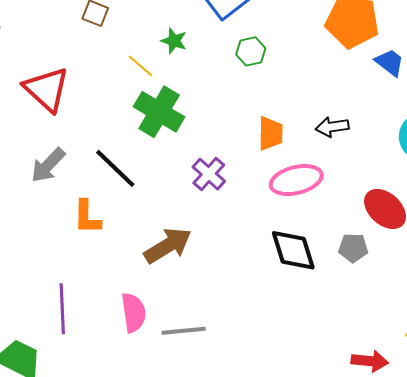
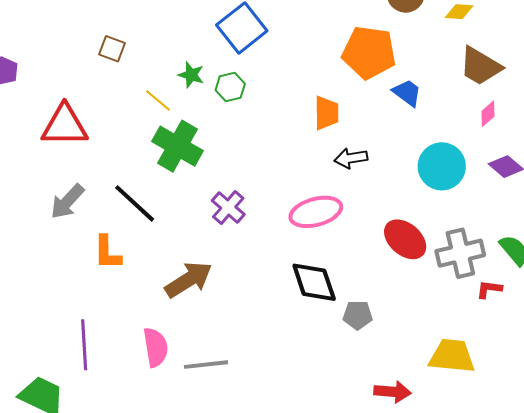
green hexagon: (251, 51) -> (230, 87), moved
red triangle: (47, 89) -> (65, 126), turned -42
orange trapezoid: (270, 133) -> (326, 113), moved
gray pentagon: (353, 248) -> (358, 315), moved

